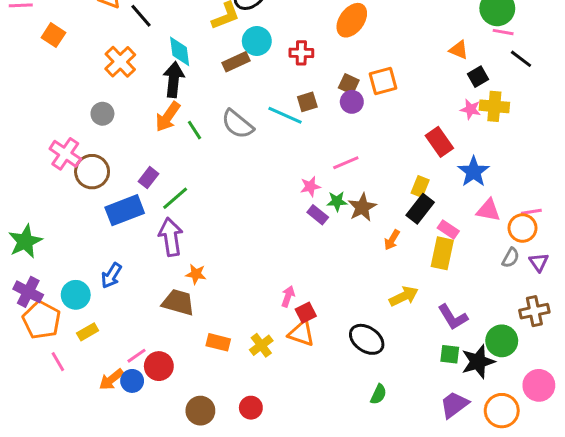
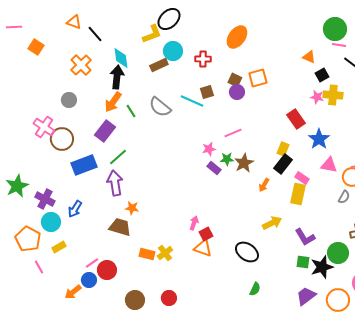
purple rectangle: (148, 178) -> (105, 131), moved, size x1.5
purple cross: (28, 292) -> (45, 199), moved
yellow cross: (261, 345) -> (165, 253), moved
orange arrow: (111, 379) -> (73, 292), moved

